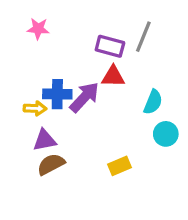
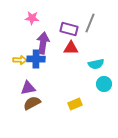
pink star: (38, 29) -> (32, 18), moved
purple arrow: (84, 97) -> (43, 43), moved, turned -35
cyan semicircle: (153, 102) -> (96, 64), turned 56
yellow arrow: (35, 108) -> (20, 60), moved

